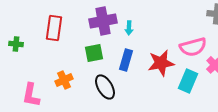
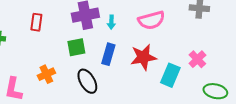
red rectangle: (54, 28) -> (36, 22), size x0.7
pink semicircle: (193, 47) -> (151, 20), moved

